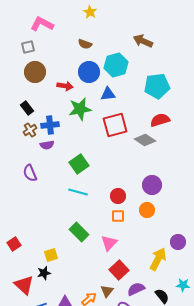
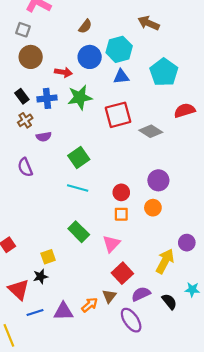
brown semicircle: (85, 44) -> (85, 26), turned -72
gray square: (28, 47) -> (23, 30), turned 32
cyan pentagon: (157, 86) -> (164, 72), turned -30
blue triangle: (108, 94) -> (121, 77), moved
red semicircle: (160, 120) -> (185, 110), moved
blue cross: (50, 125) -> (47, 98), moved

